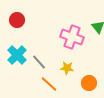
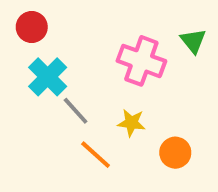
cyan cross: (17, 55) -> (48, 77), moved

